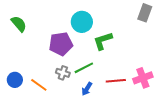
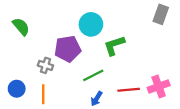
gray cross: (63, 73) -> (45, 65), moved
orange line: (39, 85) -> (43, 94), turned 54

